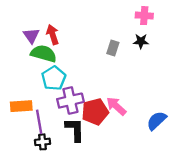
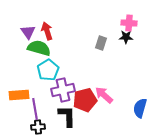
pink cross: (144, 16) -> (129, 23), moved
blue semicircle: (157, 121) -> (140, 108), turned -30

